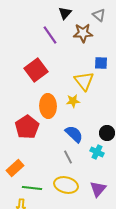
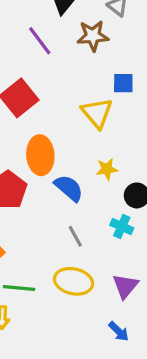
yellow star: (73, 101) -> (107, 169), moved
blue semicircle: (74, 134) -> (69, 188), moved

